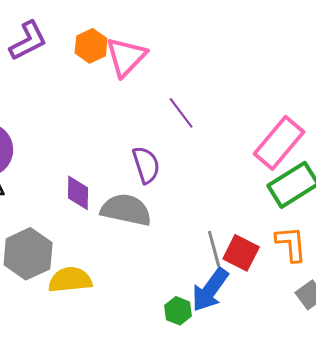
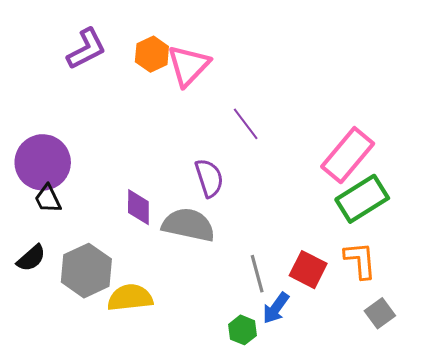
gray line: (214, 249) -> (257, 274), moved
blue arrow: (210, 290) -> (276, 308), size x0.7

